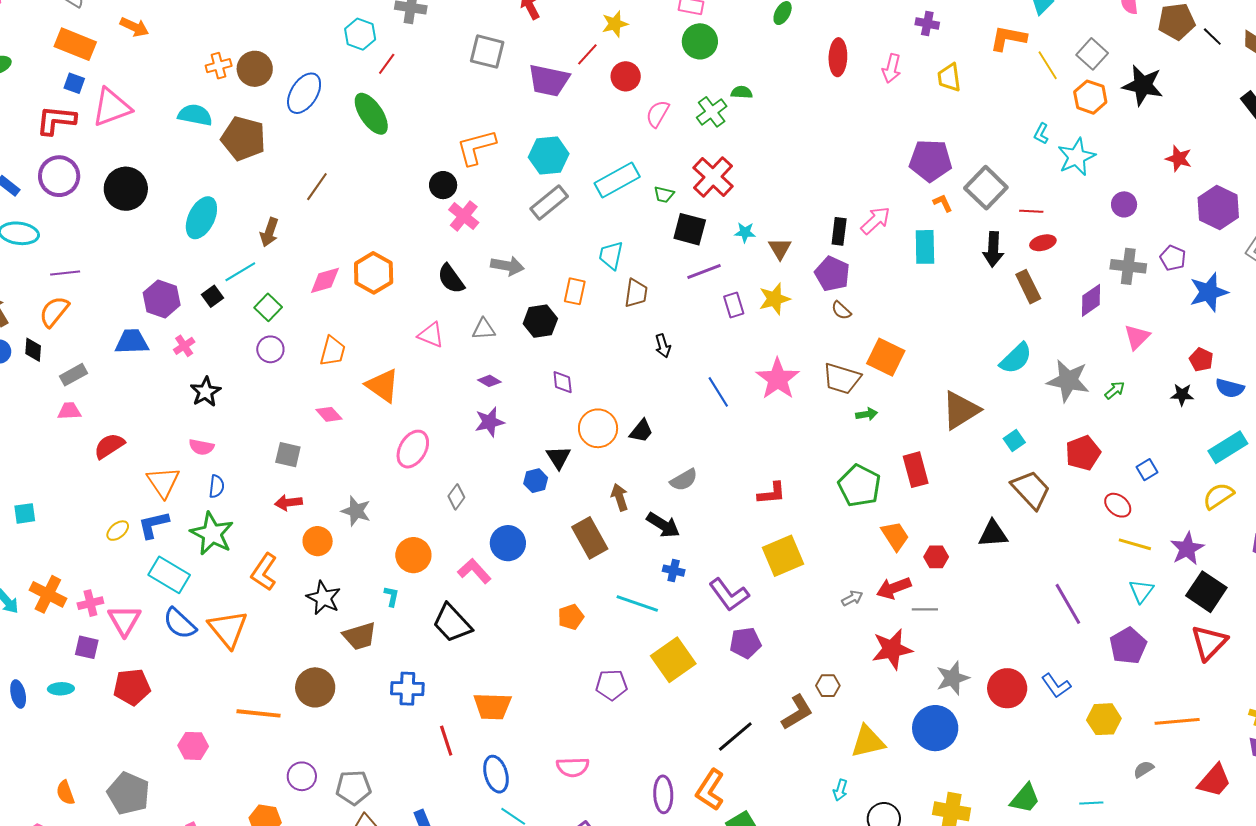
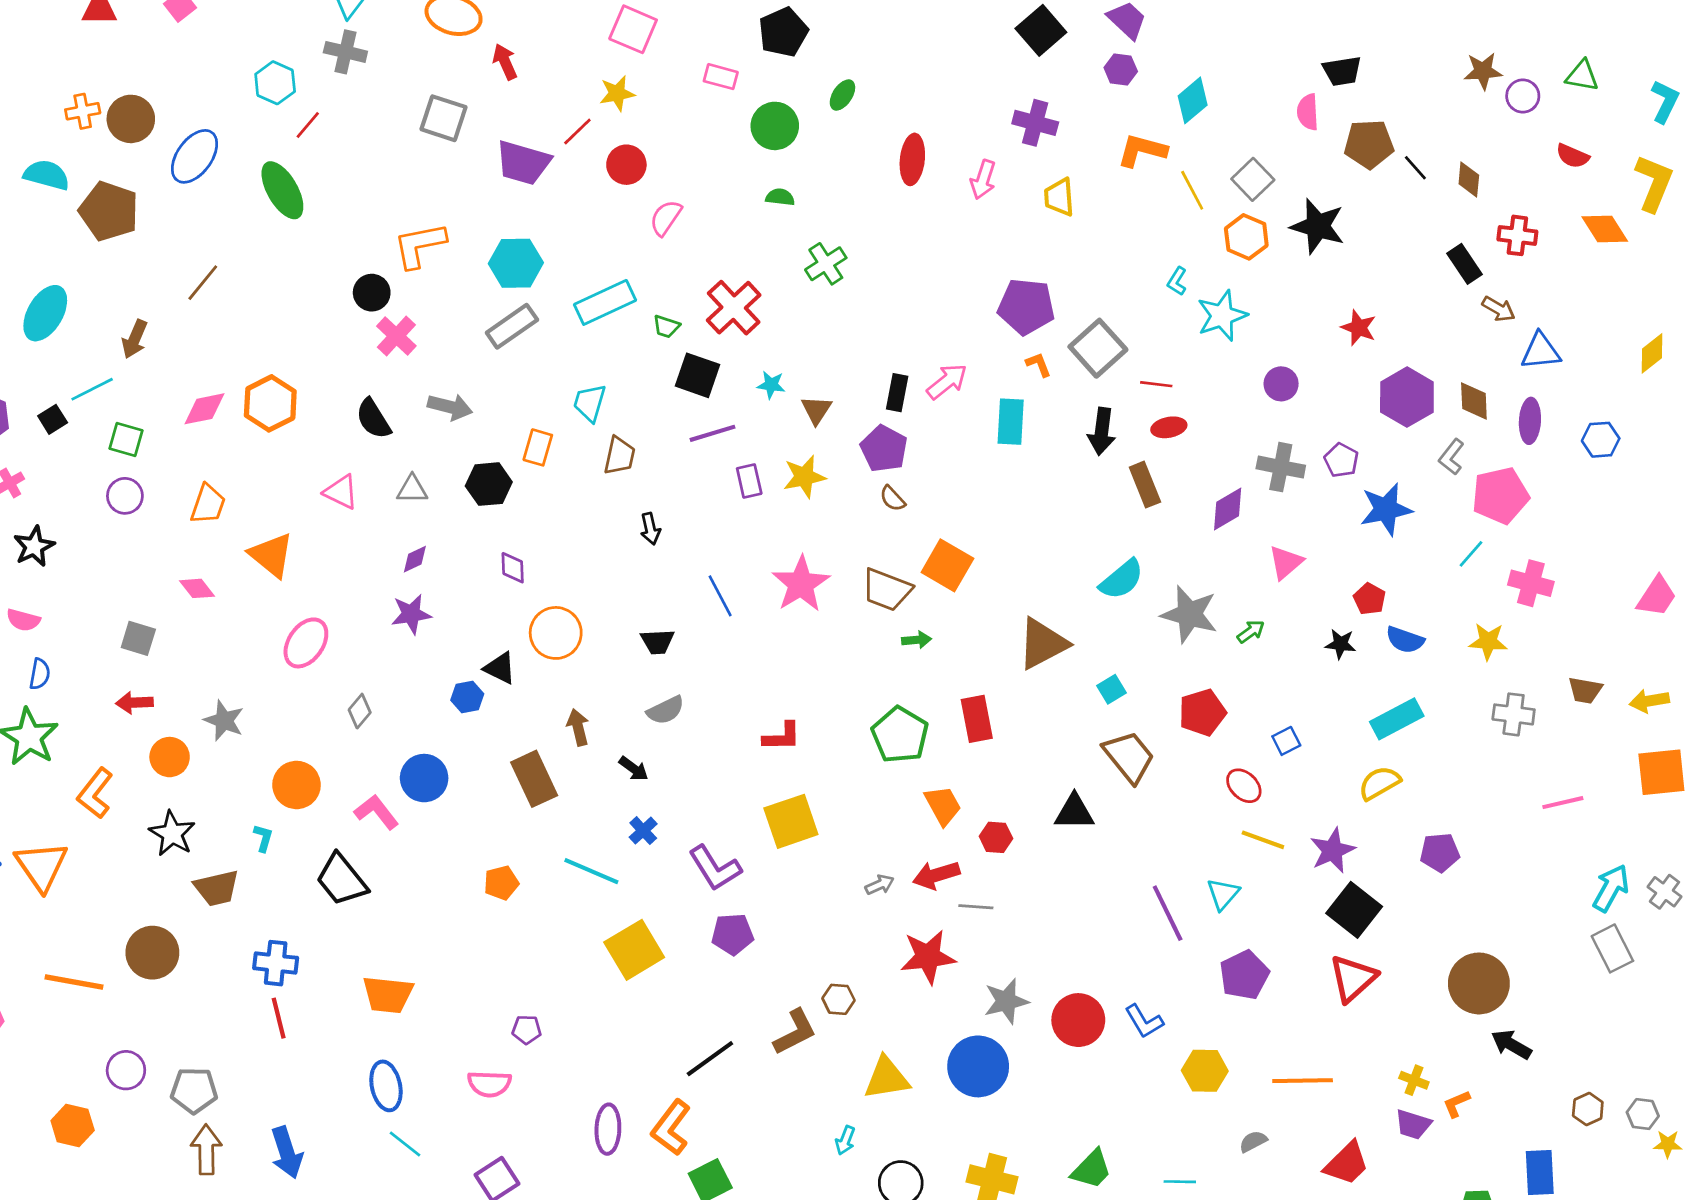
purple cross: (927, 24) -> (1035, 123), size x1.4
green circle: (700, 41) -> (775, 126), moved
green cross: (712, 112) -> (826, 264), moved
green square: (268, 307) -> (126, 440), turned -32
purple diamond: (489, 381) -> (415, 559), turned -60
black trapezoid: (641, 431) -> (658, 642), moved, turned 44
black triangle: (558, 457) -> (500, 668), turned -36
black arrow: (663, 525) -> (634, 769), size x0.7
blue cross: (674, 571) -> (643, 831), turned 30
cyan triangle: (1141, 591) -> (1223, 894), moved
purple pentagon: (611, 685) -> (527, 1030), moved, size x0.7
red line: (446, 741) -> (279, 1018), moved

